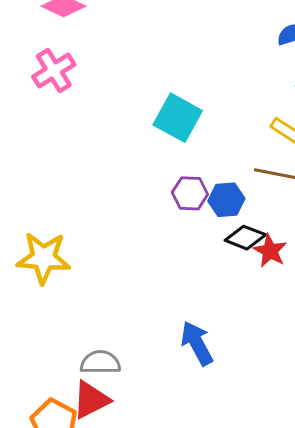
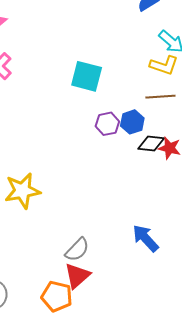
blue arrow: (197, 343) -> (145, 238), moved
gray semicircle: (100, 362) -> (77, 250), turned 148

